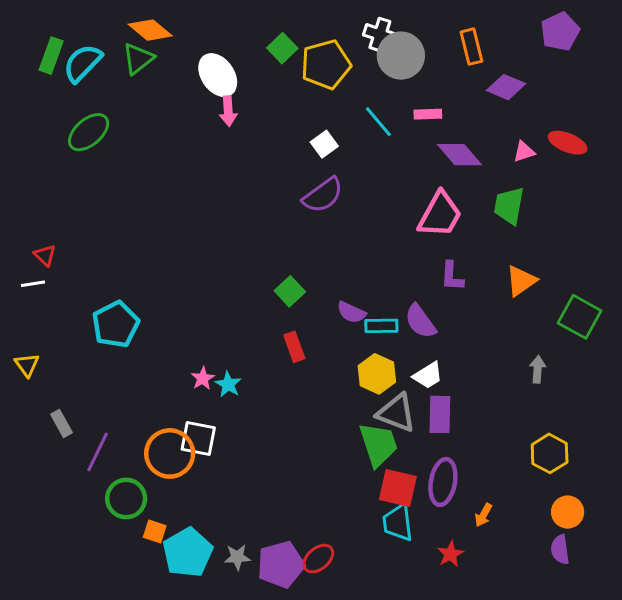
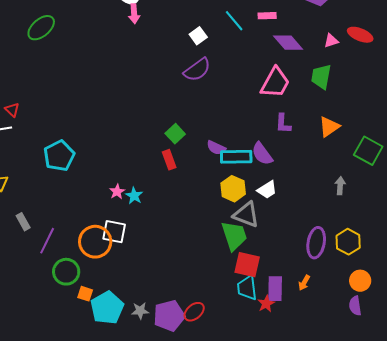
cyan rectangle: (381, 326) -> (236, 157), size x1.4
red rectangle: (294, 347) -> (169, 160), moved
purple rectangle: (440, 414) -> (275, 289), moved
purple ellipse: (443, 482) -> (316, 243), moved
red star: (450, 554) -> (266, 304), moved

